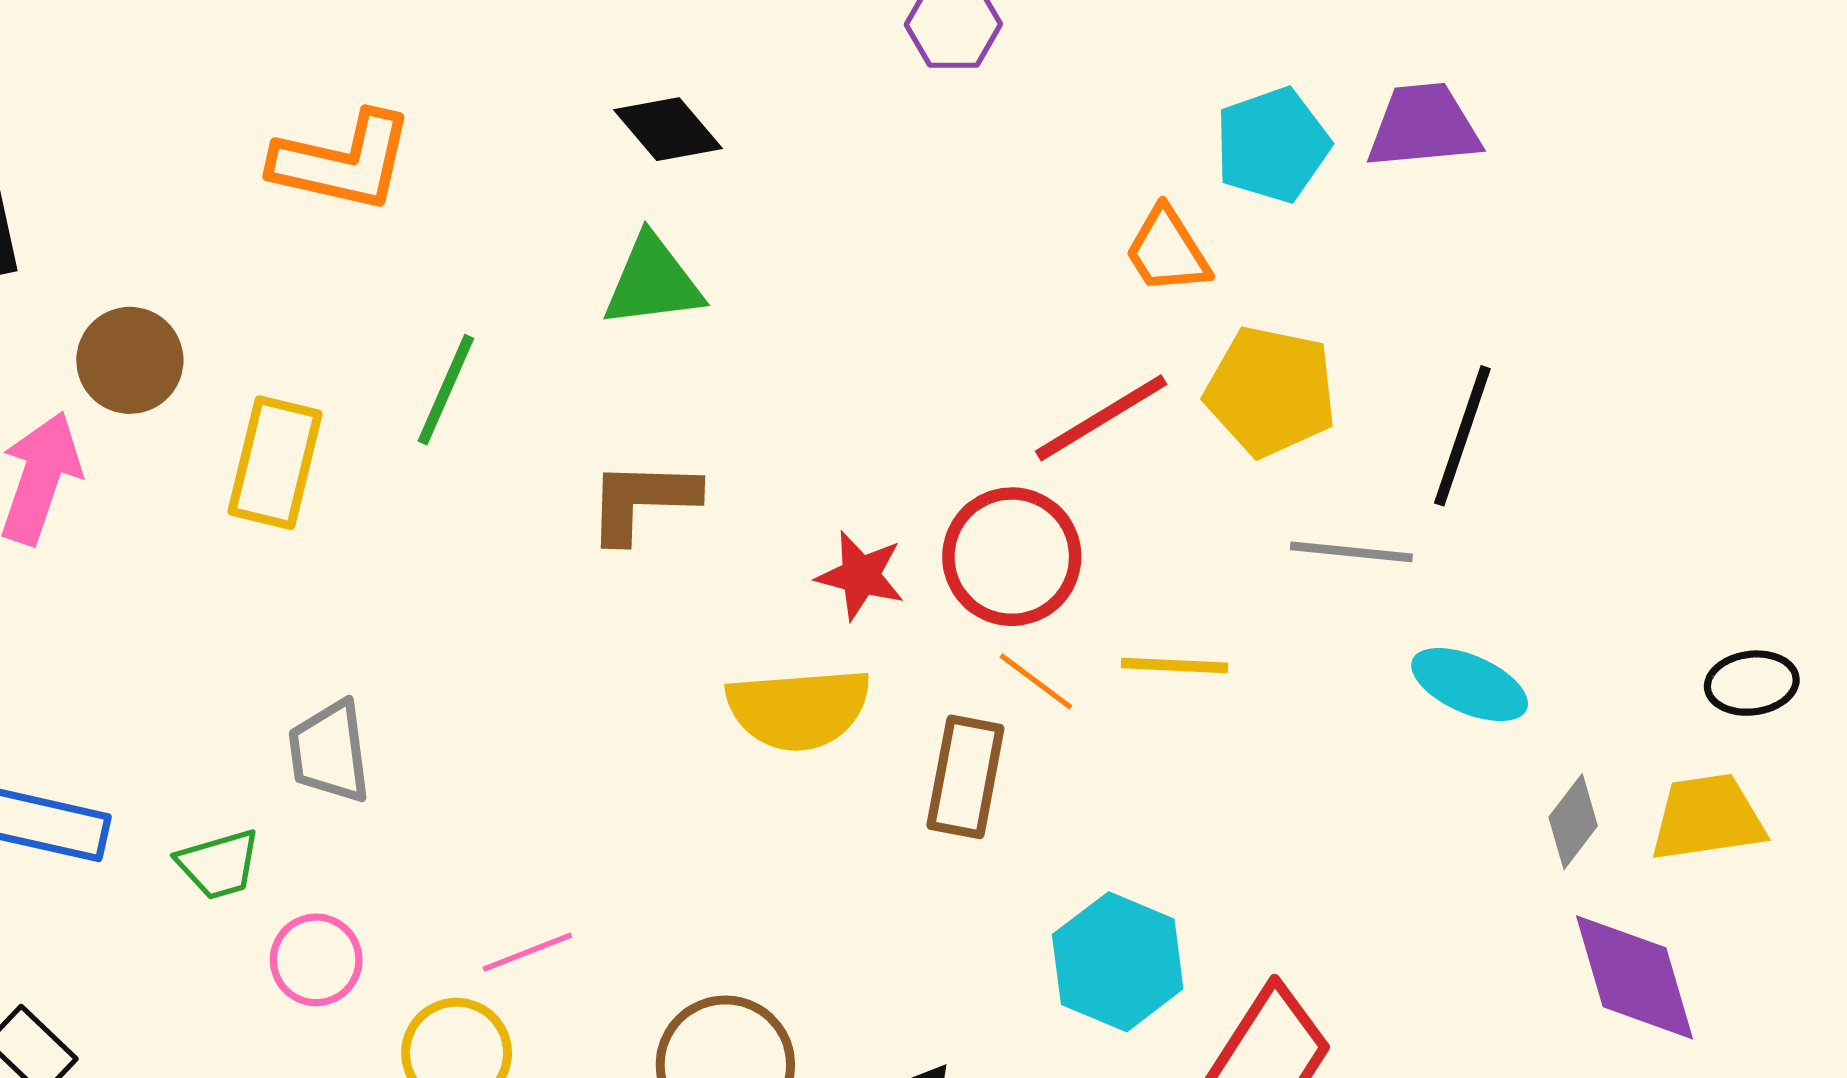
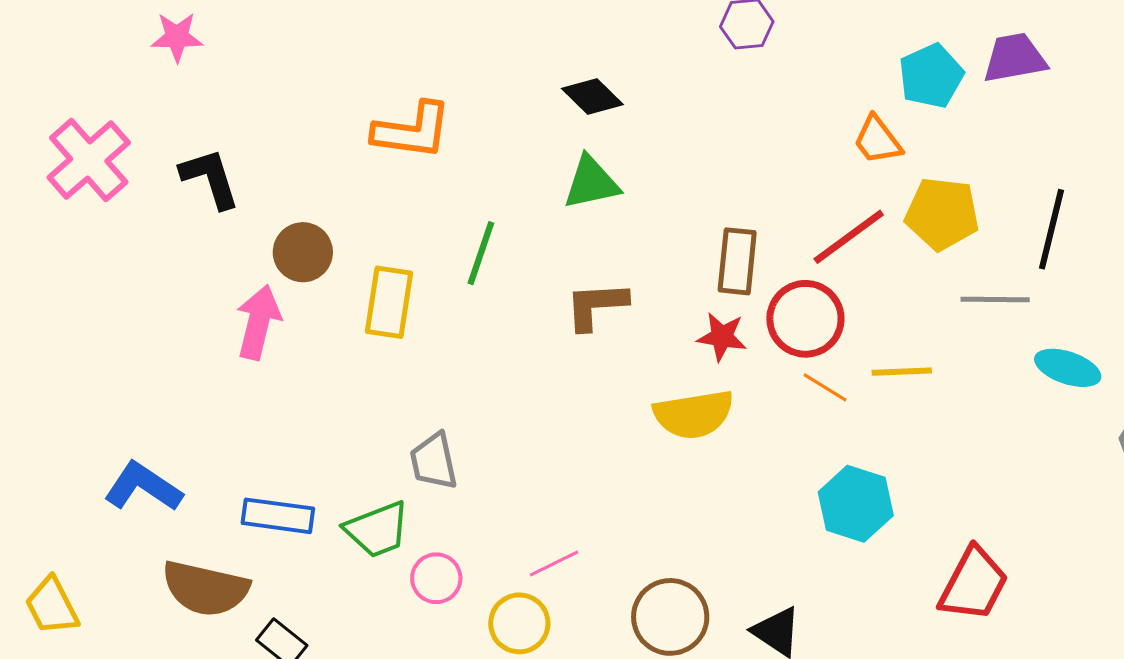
brown rectangle: (965, 777) -> (737, 261), moved
green trapezoid: (219, 864) -> (377, 530), size x1.4
cyan hexagon: (1118, 962) -> (856, 504), moved

